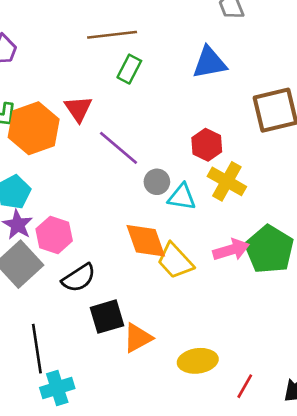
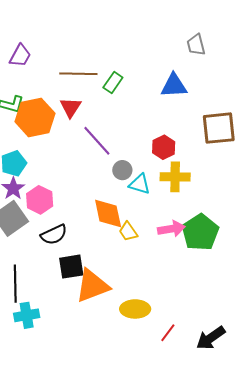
brown line: (112, 35) -> (78, 74), moved
yellow cross: (227, 181) -> (175, 177), turned -36
yellow trapezoid: (175, 261) -> (128, 232), size x0.7
orange triangle: (138, 338) -> (92, 286), size x1.5

